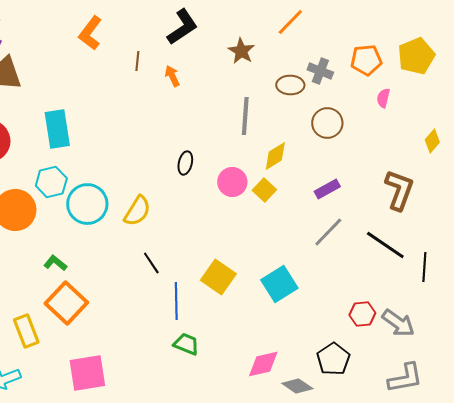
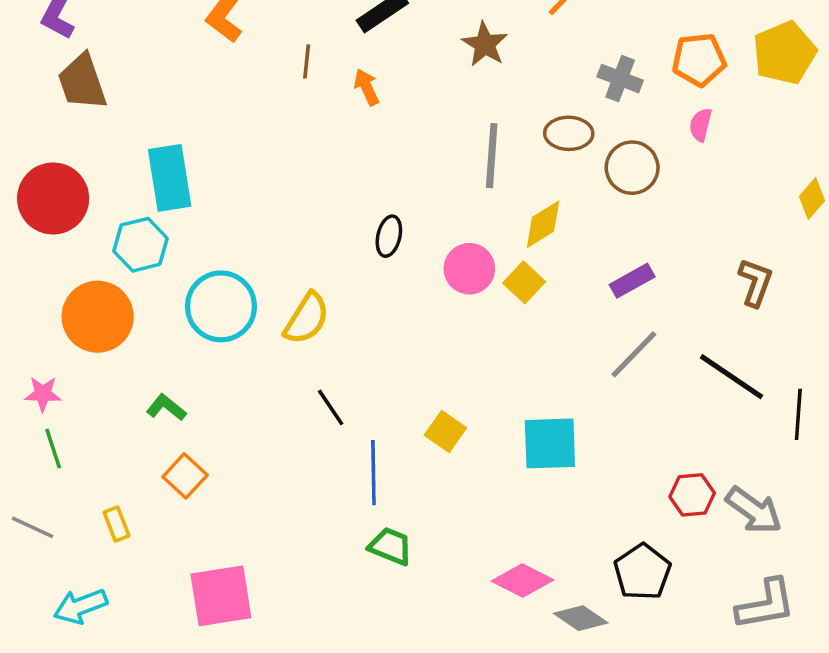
brown ellipse: (290, 85) -> (569, 133), moved
pink semicircle: (383, 98) -> (701, 125), moved
cyan hexagon: (51, 182) -> (140, 245), moved
brown L-shape: (399, 190) -> (755, 282), size x0.7
yellow square: (218, 277) -> (445, 431), size x0.7
cyan square: (279, 284) -> (550, 443), turned 30
orange square: (66, 303) -> (185, 476), size x0.6
yellow rectangle: (26, 331) -> (116, 524), size x0.6
pink diamond: (263, 364) -> (522, 580), turned 40

